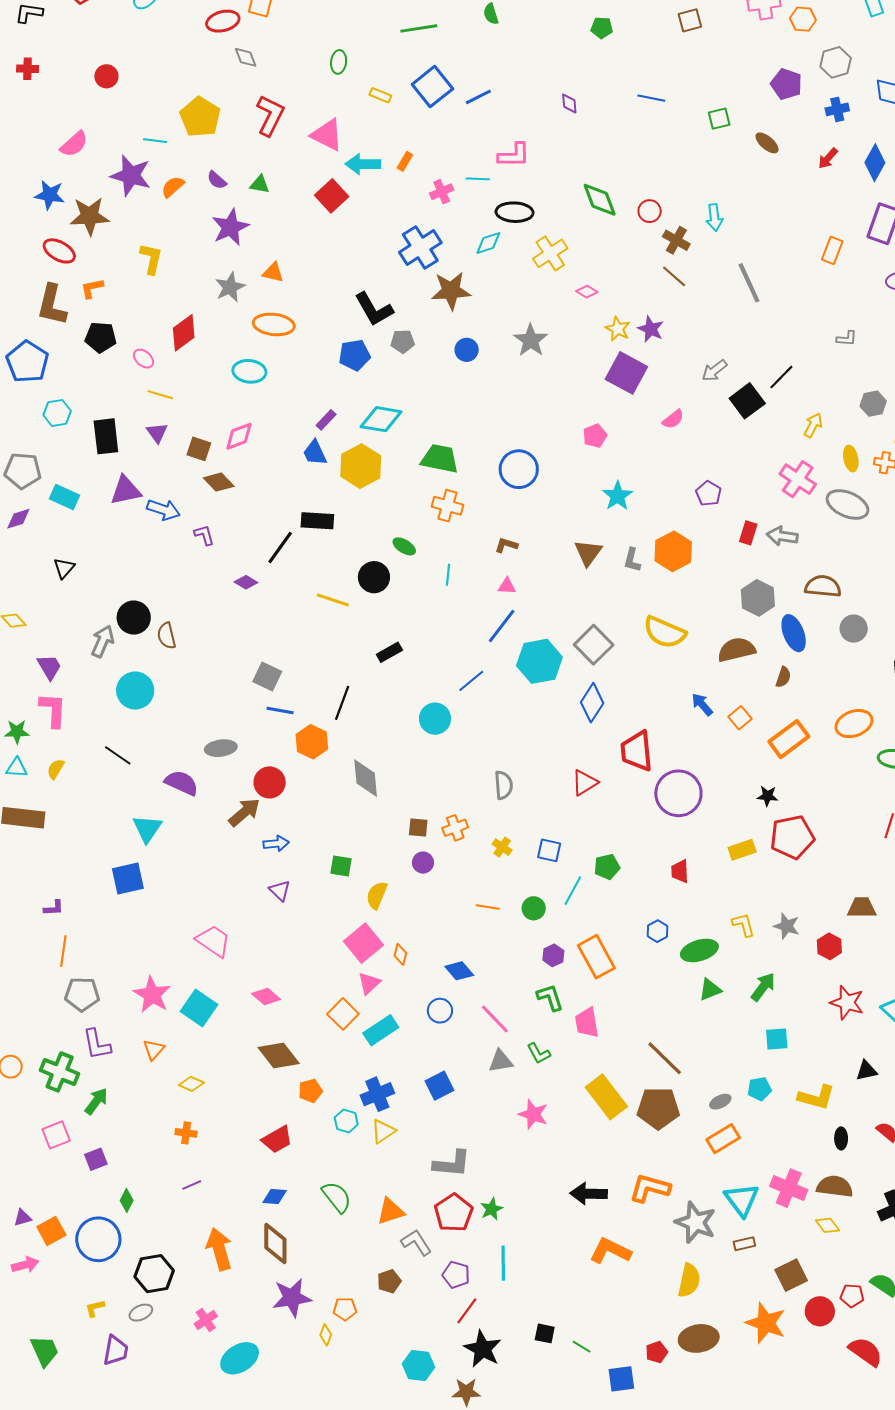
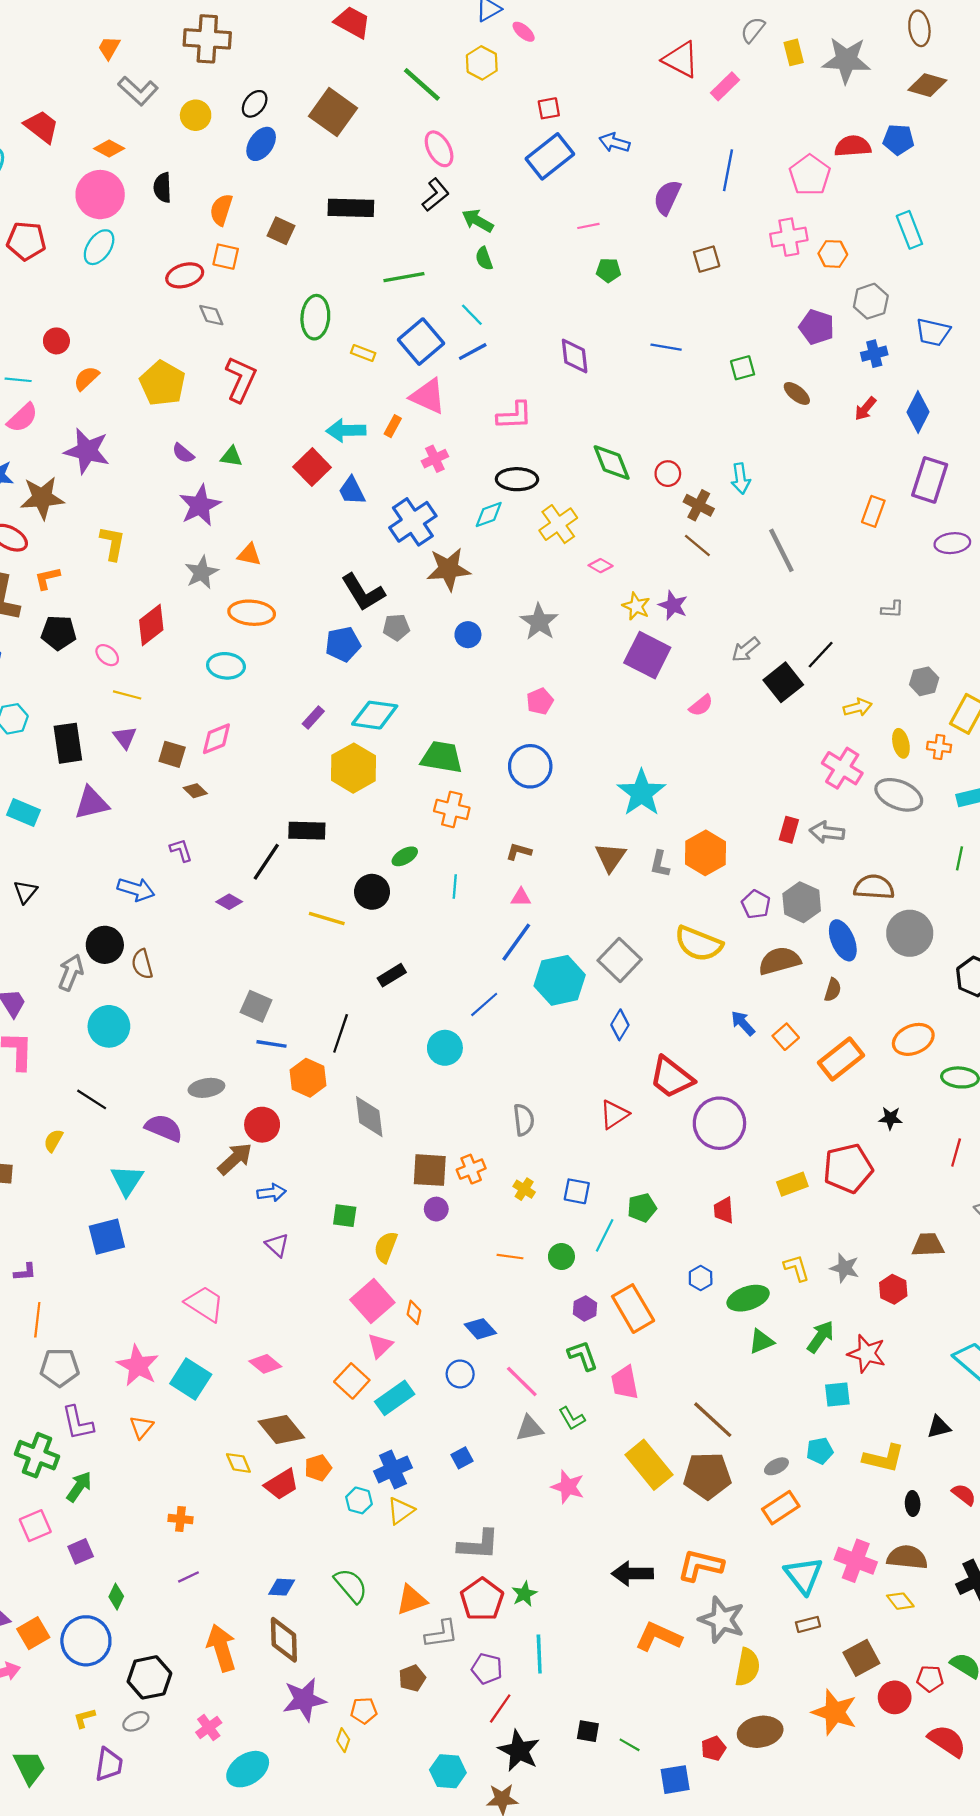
green ellipse: (339, 62) -> (315, 317), size x1.6
purple diamond: (569, 104) -> (575, 356), size x1.6
pink triangle: (327, 135) -> (428, 396), moved
cyan line: (155, 141) -> (18, 380), moved
cyan line: (478, 179) -> (472, 315), moved, turned 45
orange semicircle: (173, 187) -> (86, 378), moved
yellow arrow: (813, 425) -> (858, 707), turned 50
pink pentagon: (595, 436) -> (540, 701), moved
blue trapezoid: (315, 453) -> (352, 491), moved
brown diamond: (219, 482) -> (195, 791), size x0.7
purple pentagon: (709, 494) -> (756, 904), moved
cyan star: (618, 496) -> (642, 793), size x1.4
blue arrow: (163, 510) -> (136, 889), moved
green ellipse: (404, 546) -> (405, 856), turned -60
gray circle: (854, 629) -> (910, 933), size x1.5
blue diamond: (592, 703) -> (620, 1025), size x0.7
red trapezoid: (637, 751) -> (671, 1077), turned -45
yellow semicircle: (56, 769) -> (53, 1141), moved
black star: (767, 796) -> (890, 1118), moved
brown square: (418, 827) -> (430, 1170), size x1.6
red star: (847, 1002) -> (867, 1354), moved
yellow diamond: (191, 1084) -> (238, 1463), moved, turned 45
blue square: (439, 1086) -> (462, 1458), size x0.7
red trapezoid: (277, 1140) -> (281, 1484), moved
gray star: (695, 1222) -> (722, 1620), moved
gray L-shape: (416, 1242) -> (441, 1634), turned 116

